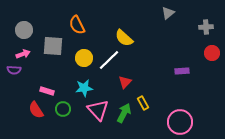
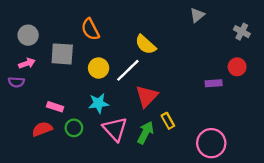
gray cross: (206, 27) -> (242, 32), turned 32
red circle: (212, 53) -> (237, 67), moved
red triangle: (125, 82) -> (147, 96), size x1.5
red semicircle: (36, 110) -> (42, 129), turned 102

